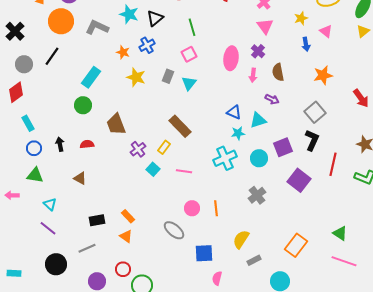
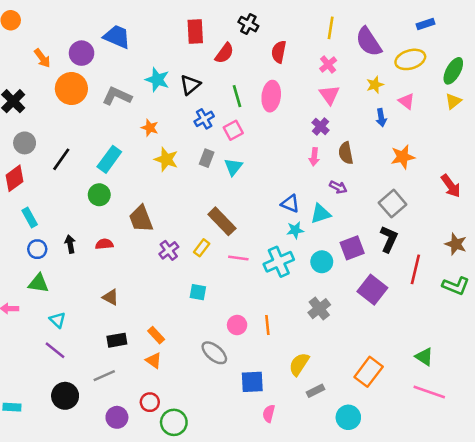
blue cross: (147, 45) -> (204, 119), moved
black line: (52, 56) -> (61, 159), moved
pink ellipse: (231, 58) -> (271, 96), moved
cyan square: (153, 169) -> (198, 292), moved, turned -32
pink line: (184, 171) -> (238, 258), moved
brown triangle: (80, 178) -> (111, 297), moved

